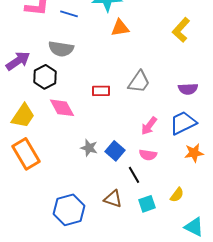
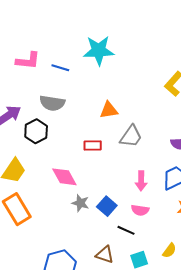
orange triangle: (120, 28) -> (109, 110), moved
pink diamond: (62, 108) -> (64, 177), moved
pink arrow: (149, 126) -> (141, 181), turned -36
black line: (134, 175) -> (126, 230), turned -36

